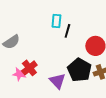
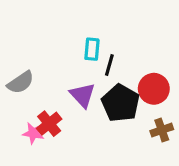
black pentagon: (79, 70) -> (120, 103), moved
purple triangle: (57, 81) -> (82, 95), moved

